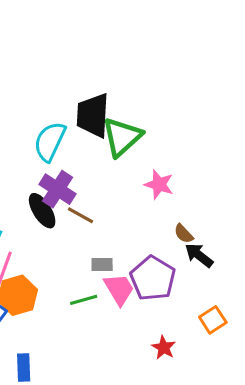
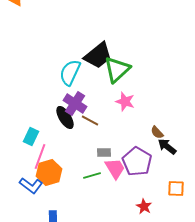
black trapezoid: (93, 115) -> (98, 55), turned -132
pink star: (159, 185) -> (125, 101), moved
orange square: (213, 320) -> (176, 188), turned 36

